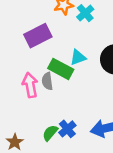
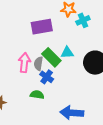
blue cross: (67, 129) -> (47, 77), moved, turned -32
green semicircle: (50, 133) -> (37, 95), moved, turned 40

